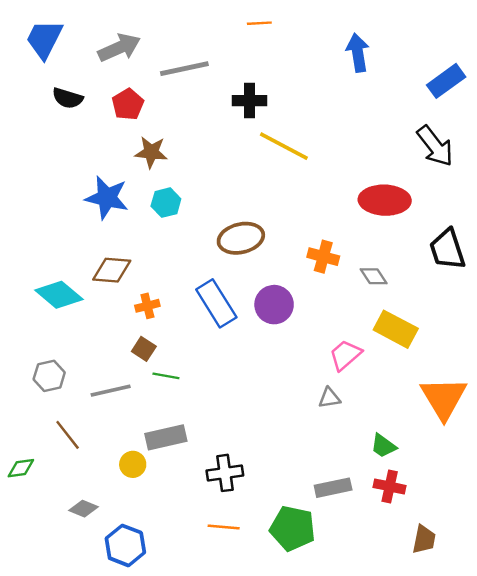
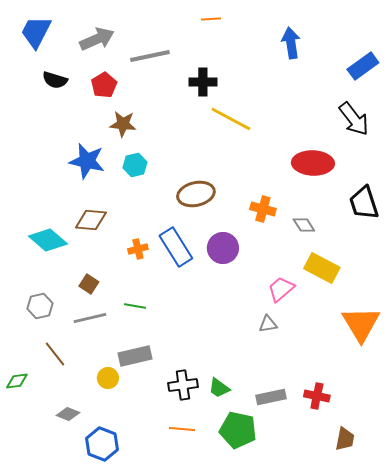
orange cross: (147, 306) -> (138, 249), moved
brown square: (144, 349) -> (89, 284), moved
green trapezoid: (383, 446) -> (219, 388), moved

